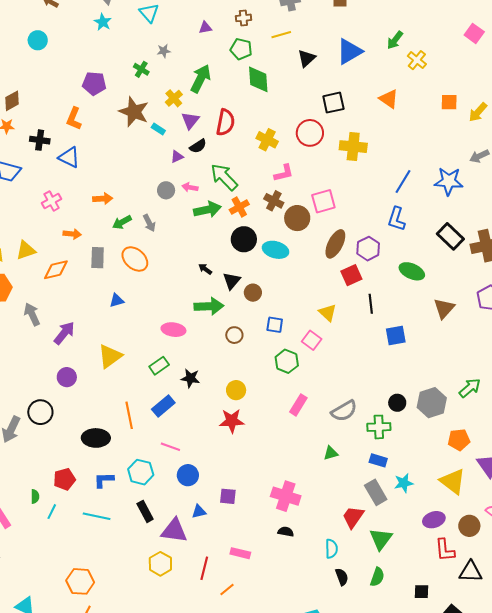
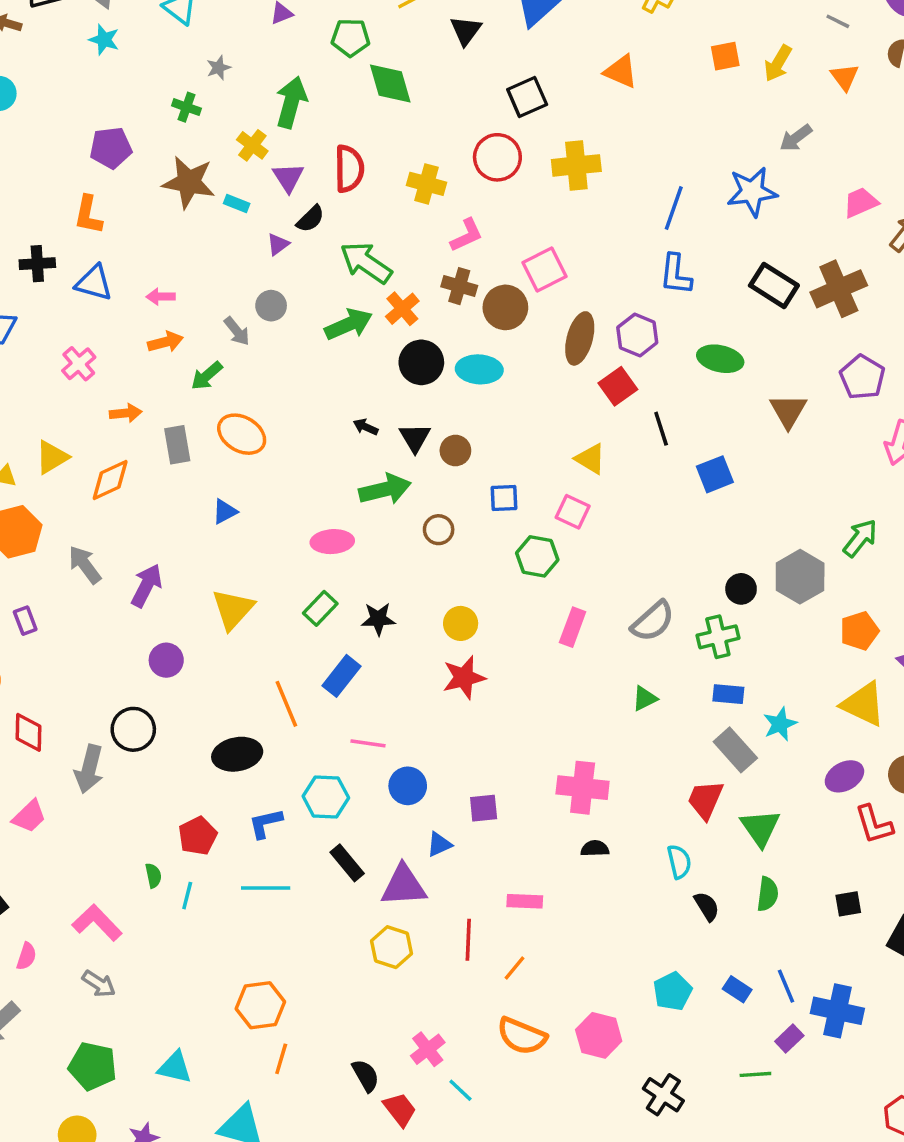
pink arrow: (190, 187) -> (161, 297), moved
gray arrow: (149, 223) -> (237, 331), moved

